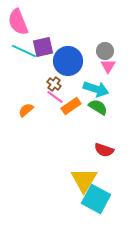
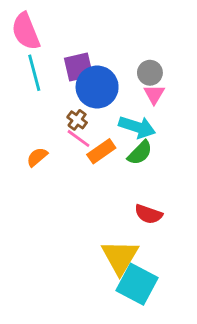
purple square: (43, 47) -> (79, 67), moved
cyan line: (24, 51) -> (34, 73), turned 50
green semicircle: (98, 107) -> (140, 153), turned 102

